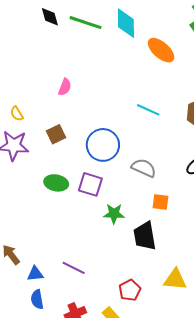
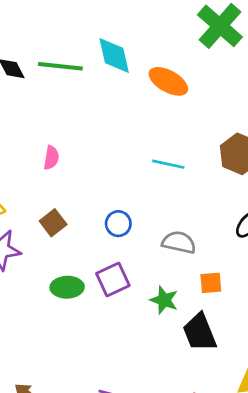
blue circle: (103, 145) -> (118, 224), size x0.6
purple square: (90, 184) -> (113, 280), turned -30
green star: (114, 214) -> (164, 300), moved, turned 30

